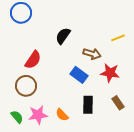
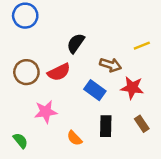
red semicircle: (33, 60) -> (59, 72), moved, turned 30
brown circle: (26, 86) -> (26, 72), moved
pink star: (38, 115) -> (46, 112), moved

